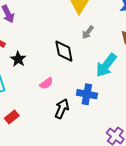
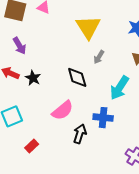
black star: (18, 59) -> (33, 78), moved
pink semicircle: (46, 83) -> (63, 110), size x1.6

